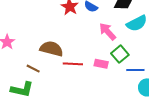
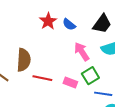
brown semicircle: (51, 49) -> (24, 60), turned 70

